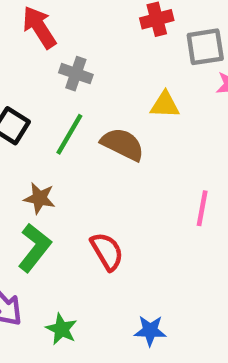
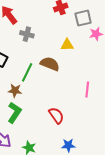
green line: (69, 134) -> (27, 72), moved
red semicircle: (107, 251) -> (56, 115), moved

